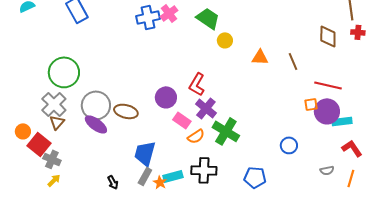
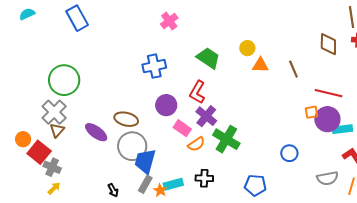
blue cross: (148, 17) -> (154, 66), moved
green trapezoid: (208, 18) -> (208, 58), moved
yellow circle: (225, 40) -> (247, 48), moved
gray circle: (96, 105) -> (132, 146), moved
black cross: (204, 170) -> (204, 178), size x0.7
gray semicircle: (327, 170) -> (327, 178), size x1.5

